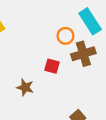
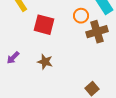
red square: (52, 66) -> (44, 25), moved, size x1.5

